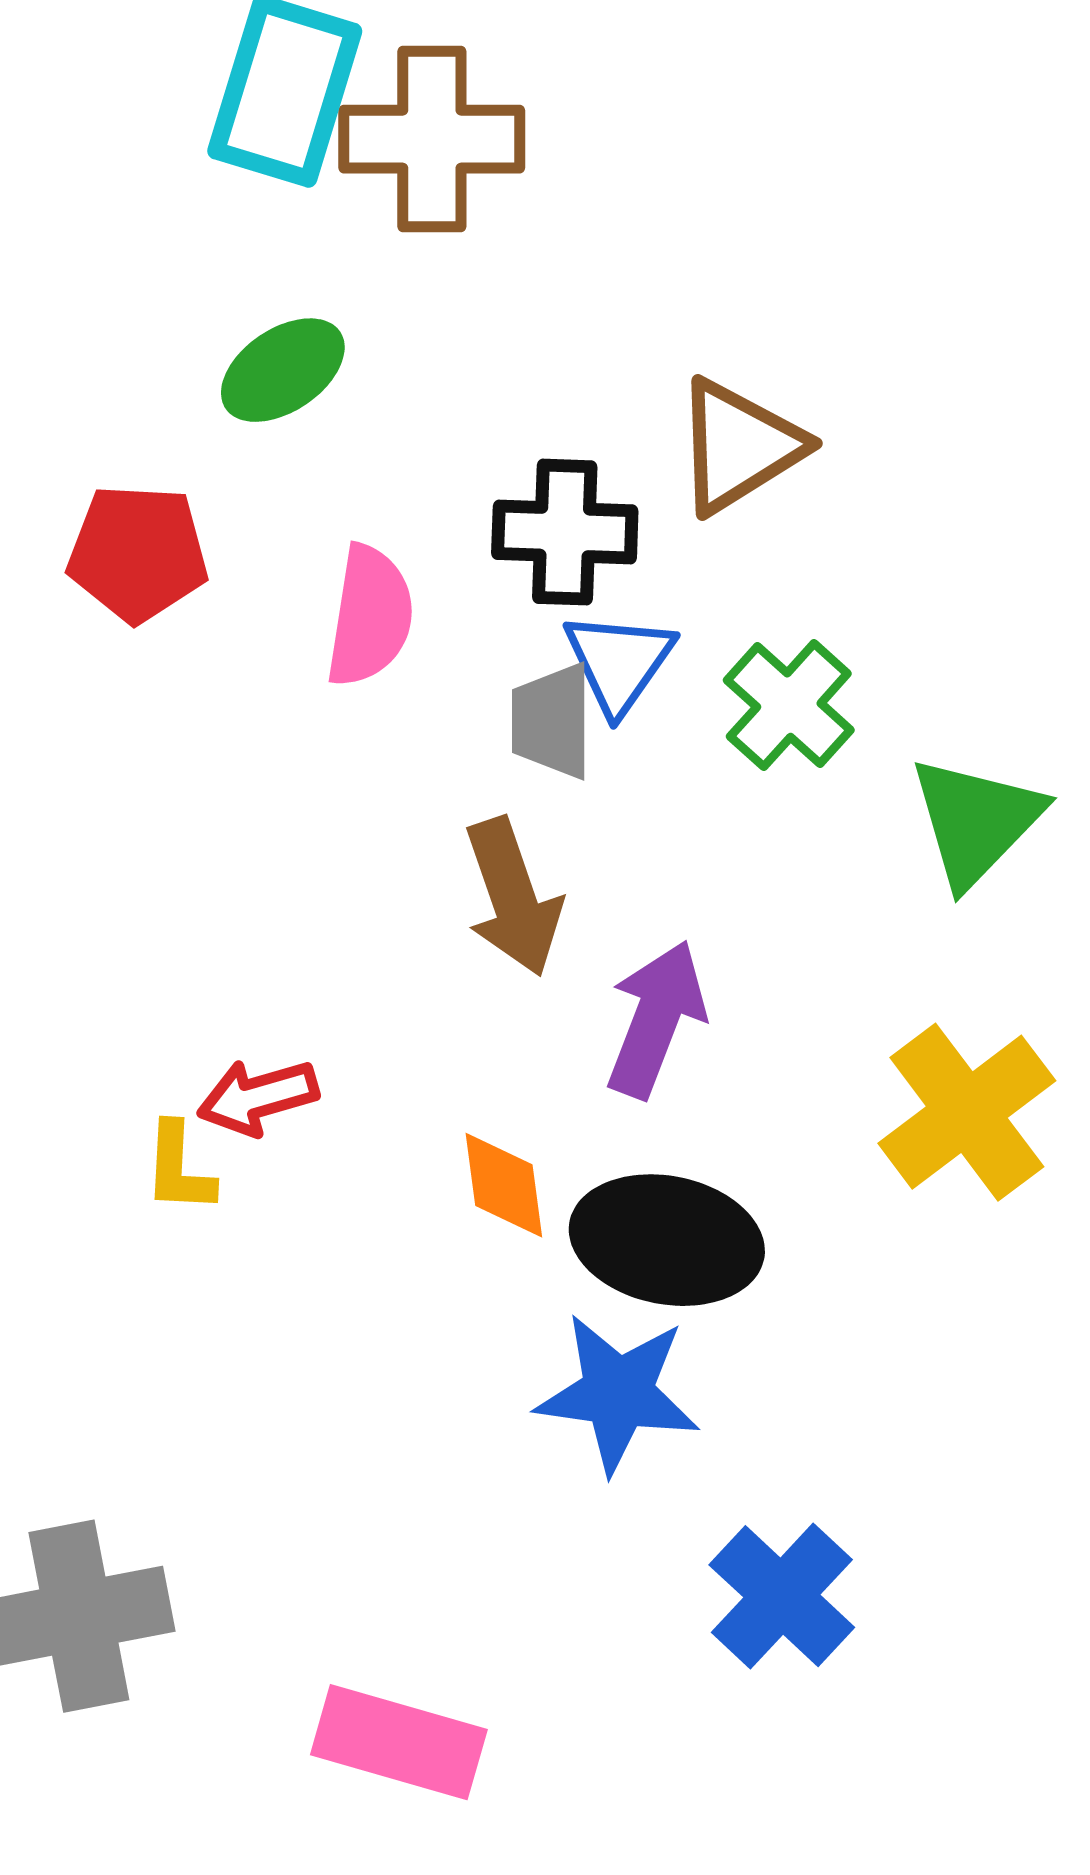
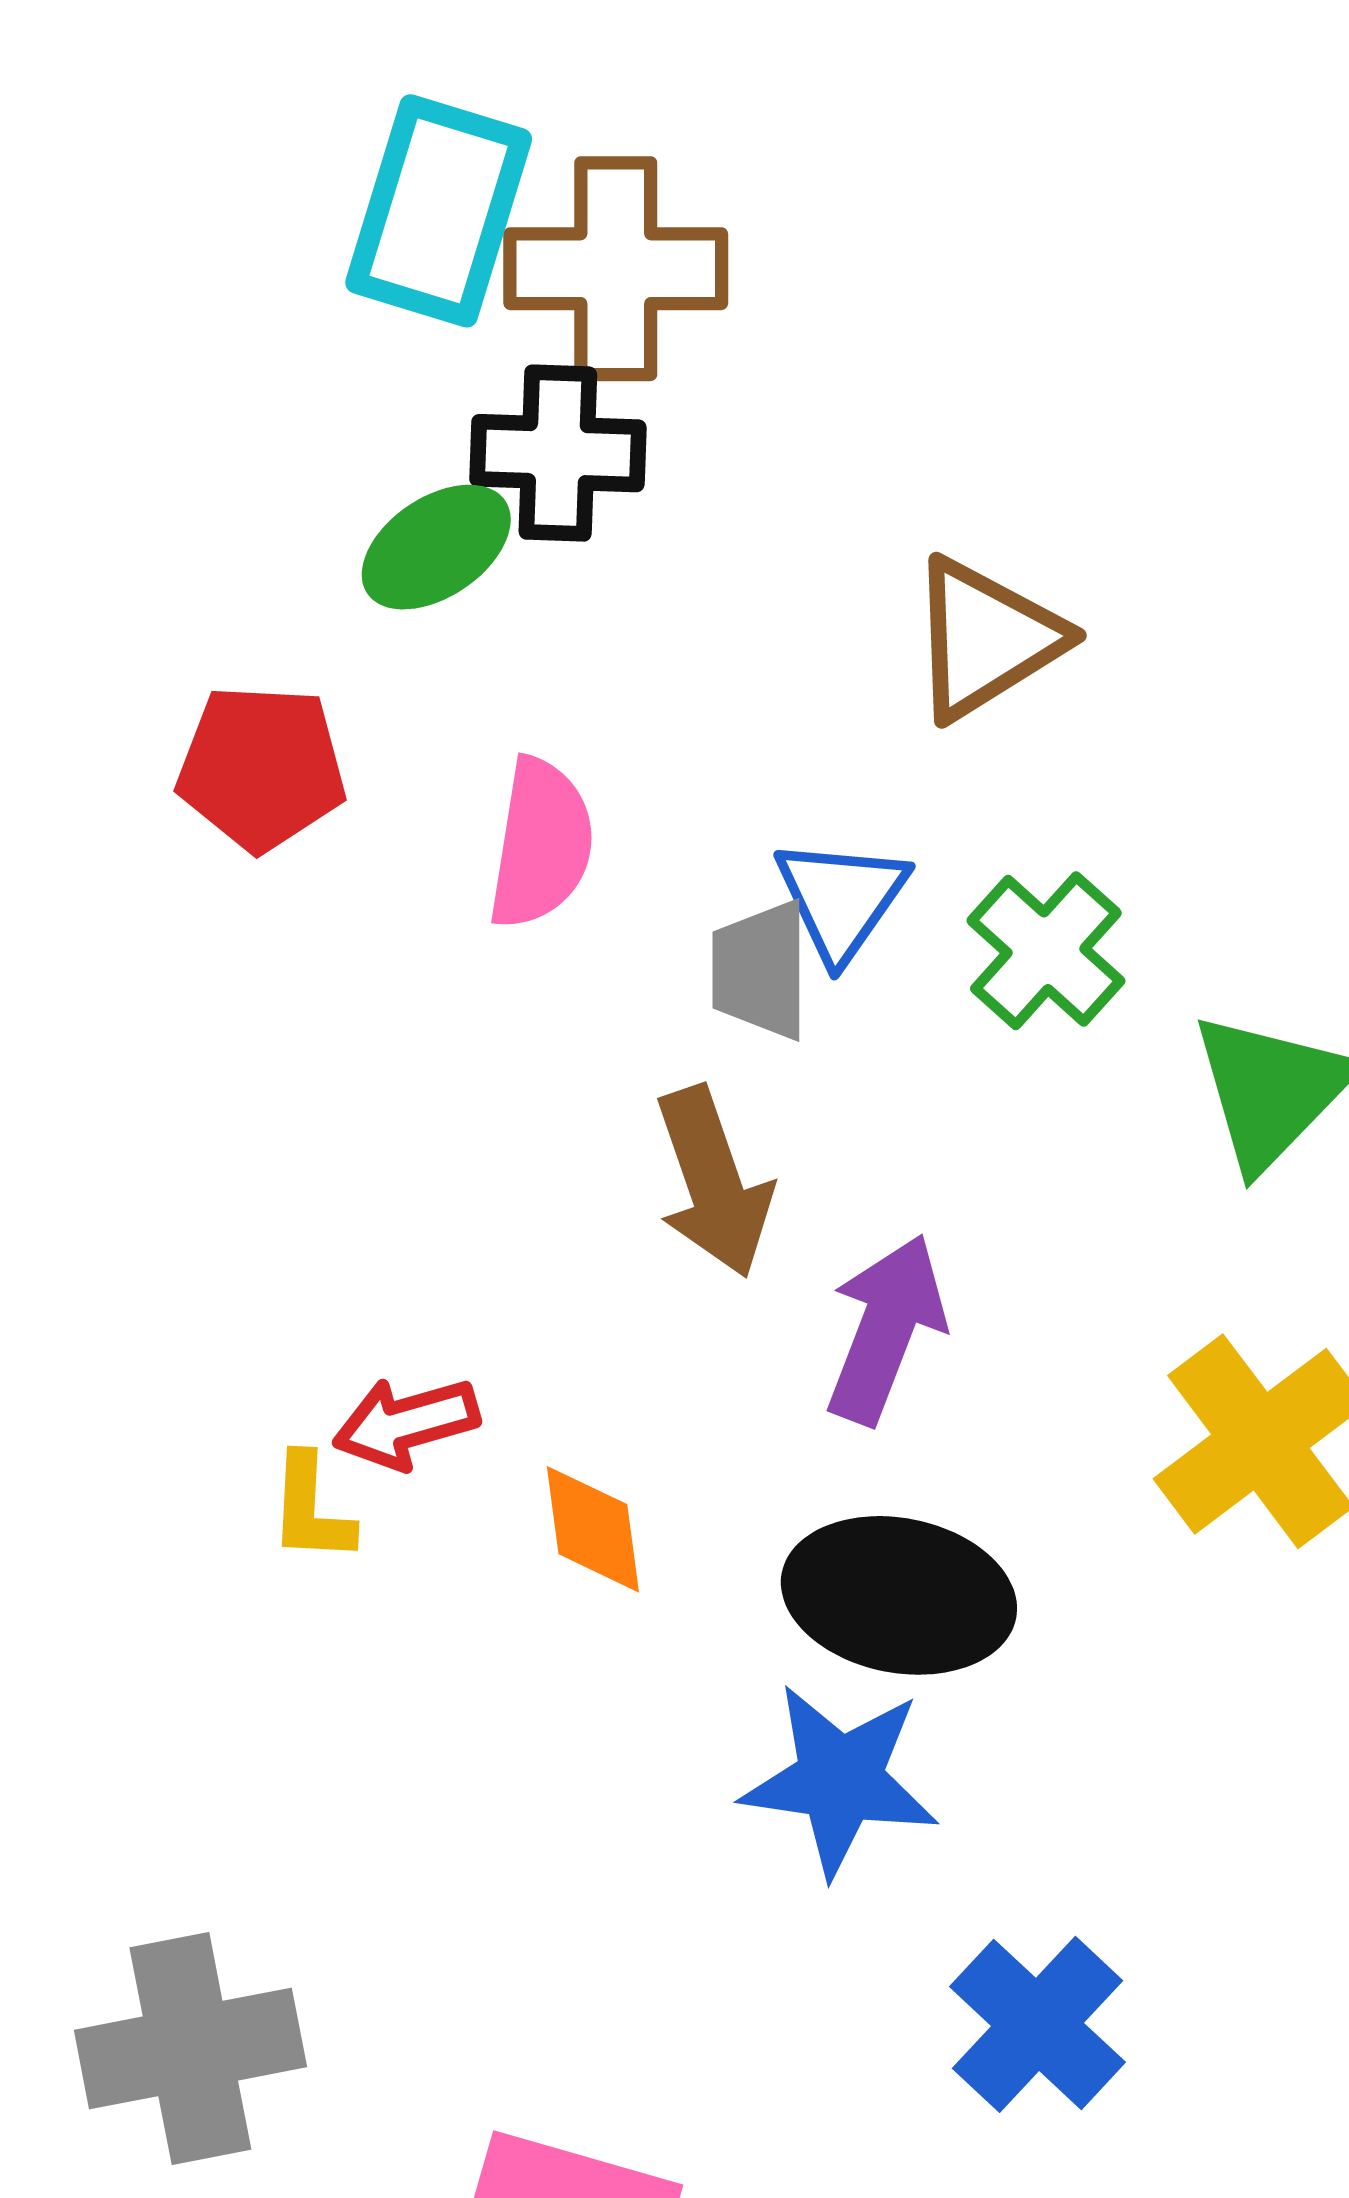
black cross: (565, 532) -> (558, 453), moved
orange diamond: (504, 1185) -> (593, 1529), moved

